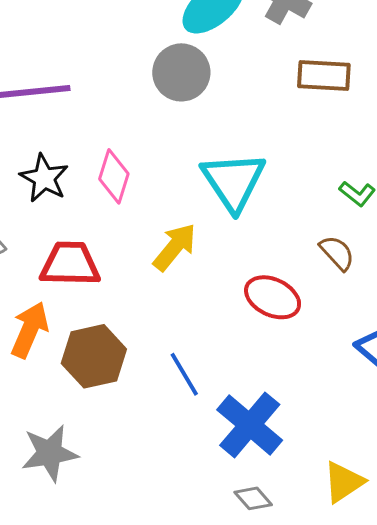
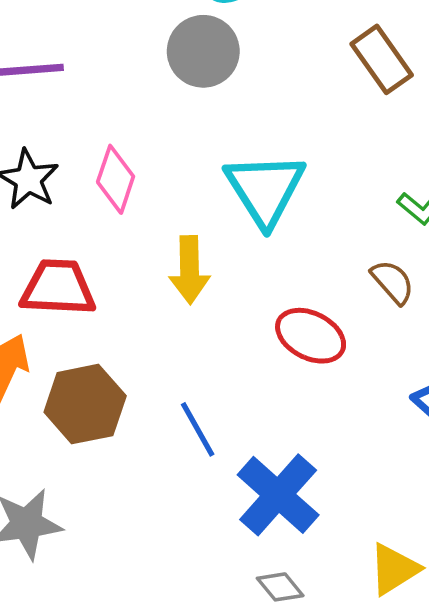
brown rectangle: (324, 76) -> (382, 59), turned 50
yellow arrow: (175, 247) -> (190, 270), turned 138

